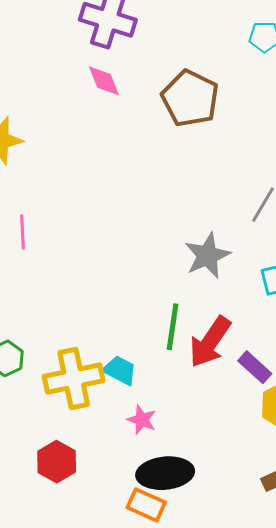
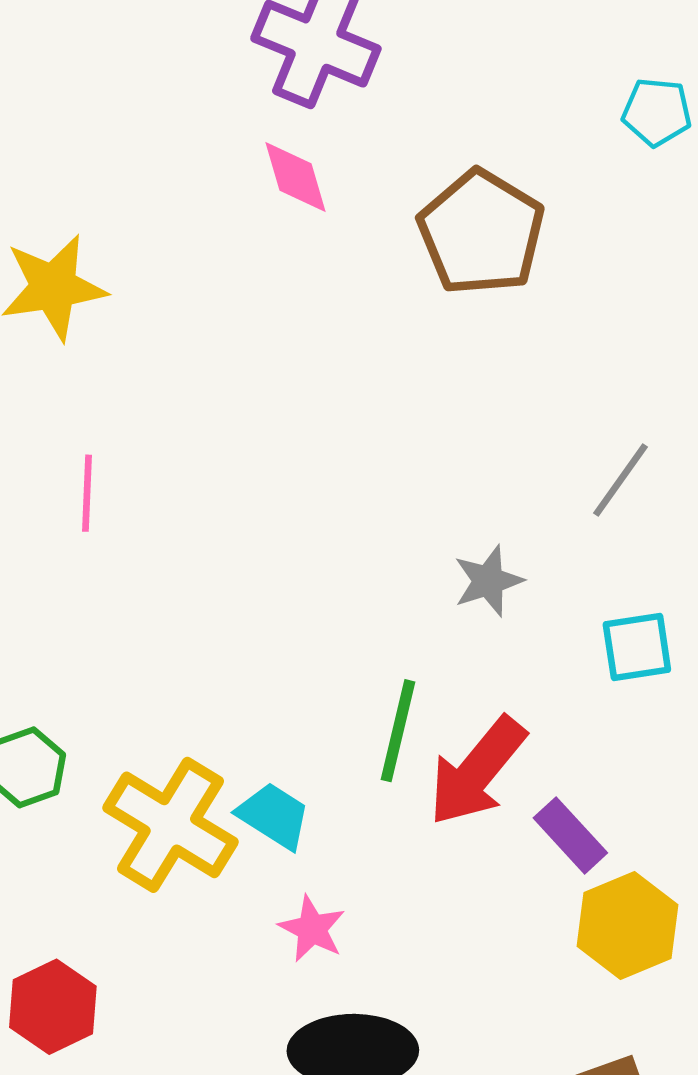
gray star: (207, 256) -> (488, 581), size x0.7
yellow cross: (74, 379) -> (170, 825), turned 38
red hexagon: (57, 462) -> (53, 1007), moved

